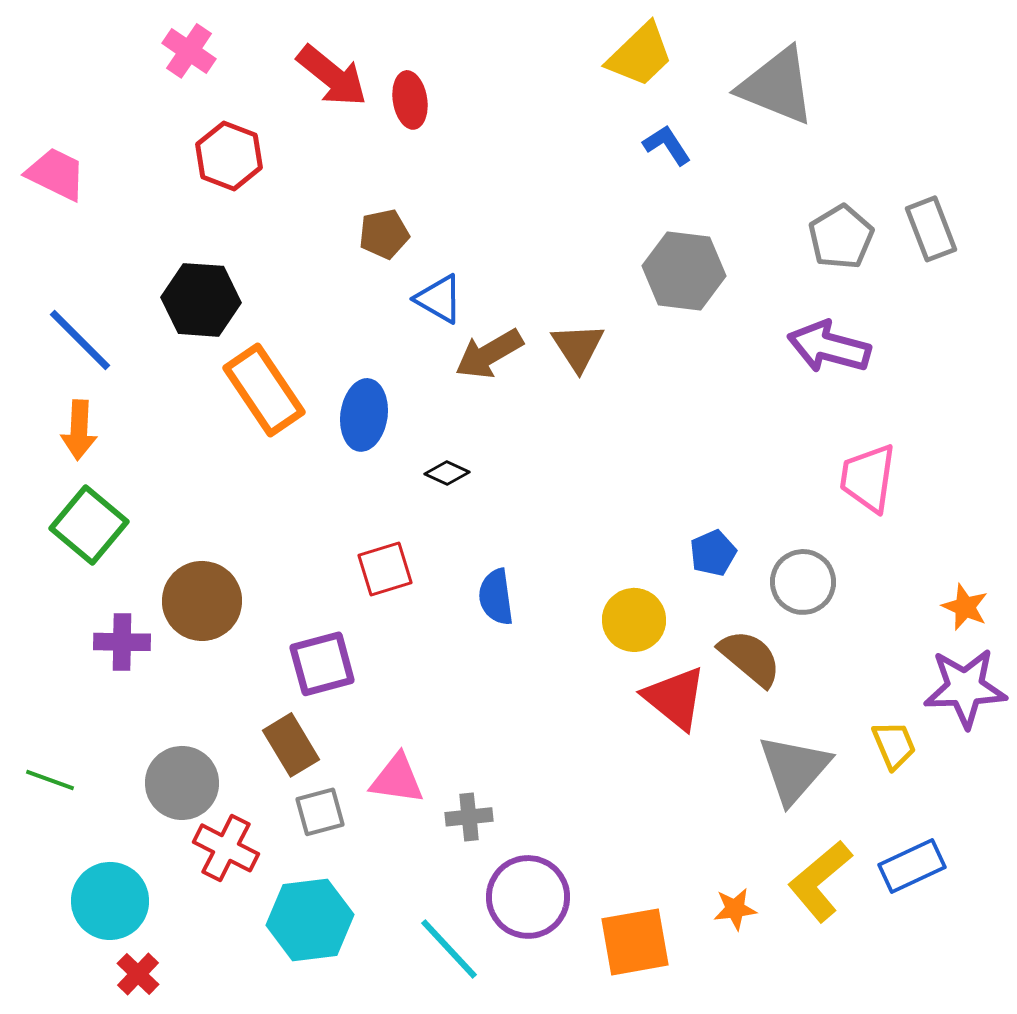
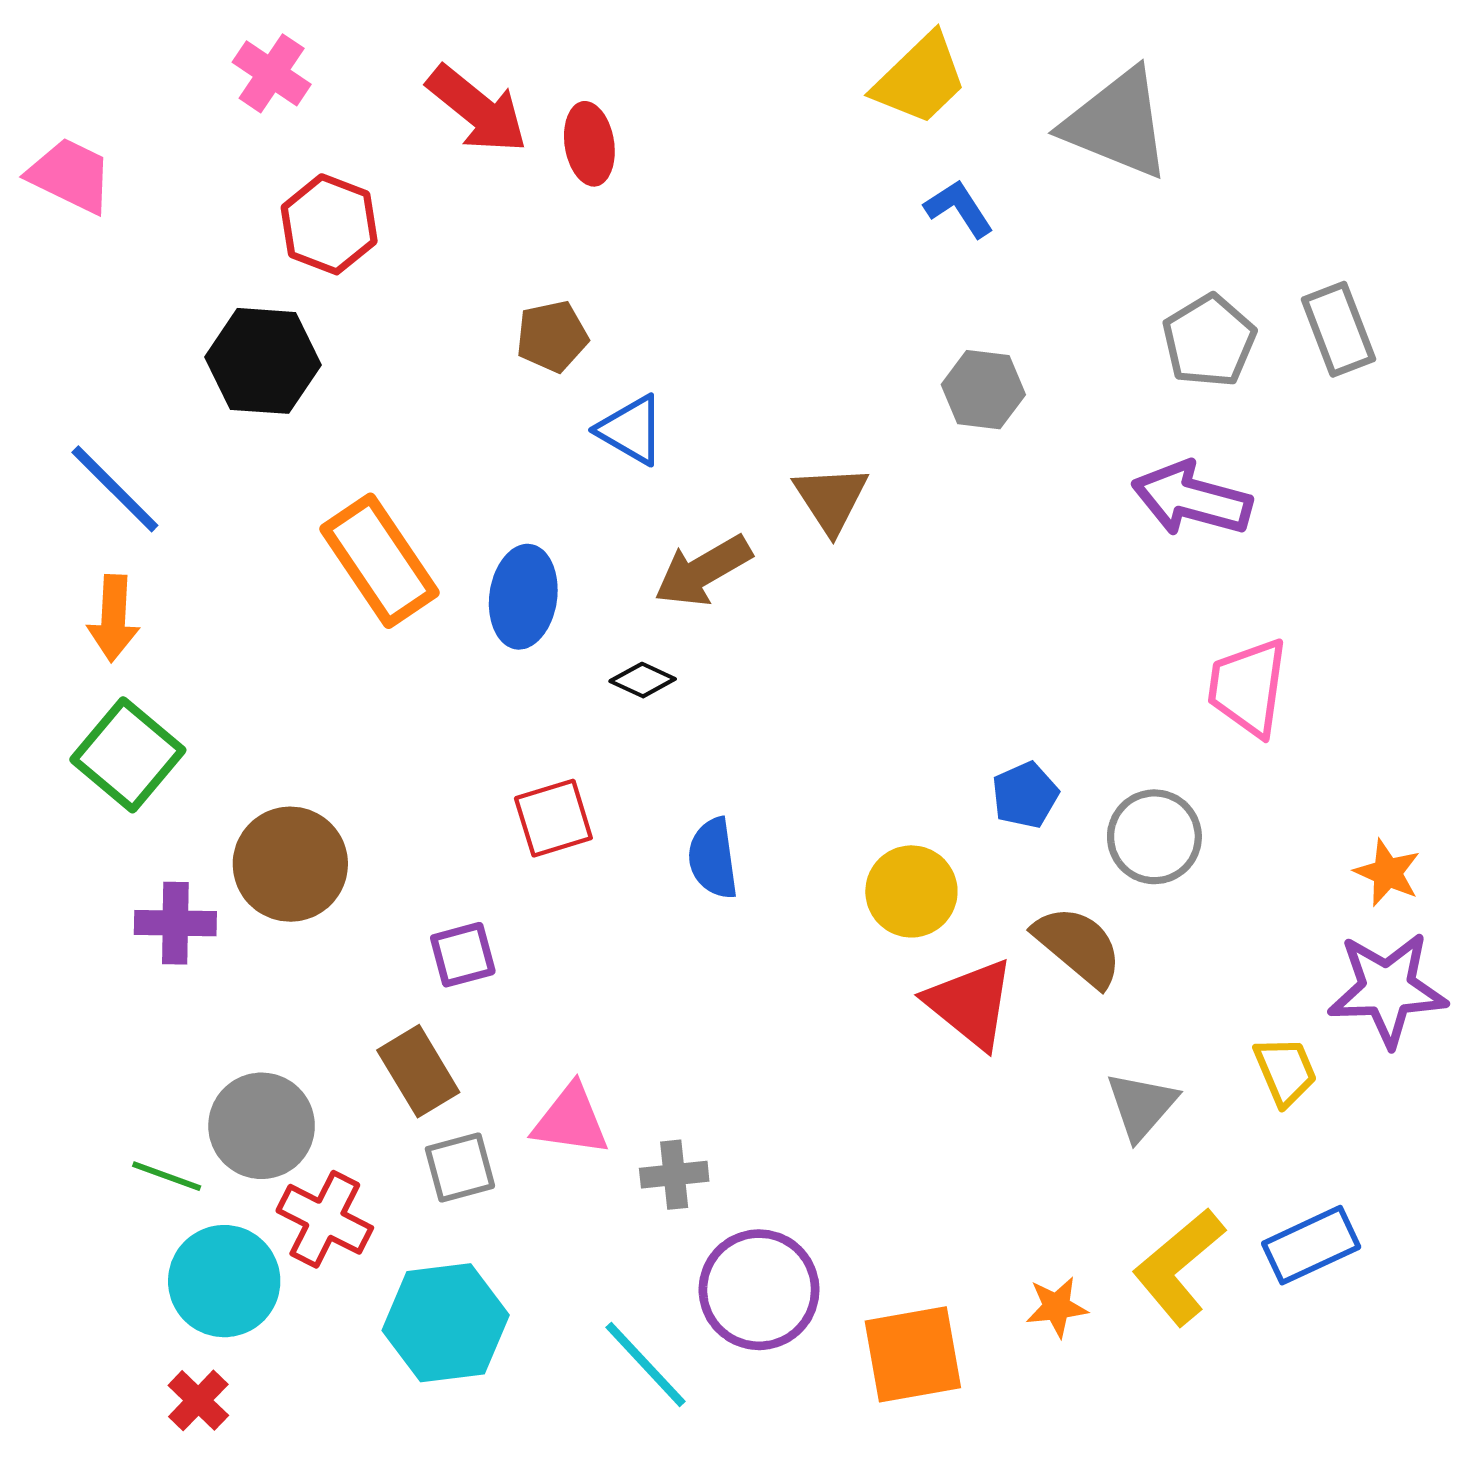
pink trapezoid: (56, 174) -> (70, 175), moved
gray hexagon: (684, 271) -> (983, 390), size x0.7
black hexagon: (201, 300) -> (263, 361), moved
brown arrow: (489, 354) -> (703, 571), moved
purple square: (322, 664) -> (463, 955), size x0.7
gray triangle: (794, 769) -> (1141, 1106), size x0.7
green line: (50, 780) -> (167, 1176), moved
cyan circle: (110, 901) -> (224, 1281), moved

